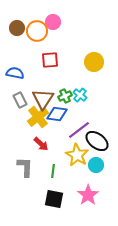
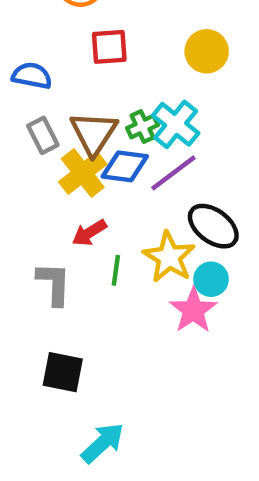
cyan cross: (80, 95) -> (176, 124), size x1.5
purple line: (79, 130) -> (173, 173), moved
red arrow: (41, 144) -> (89, 233), turned 105
green line: (53, 171) -> (116, 270), moved
pink star: (88, 195) -> (193, 310), moved
black square: (54, 199) -> (63, 372), moved

